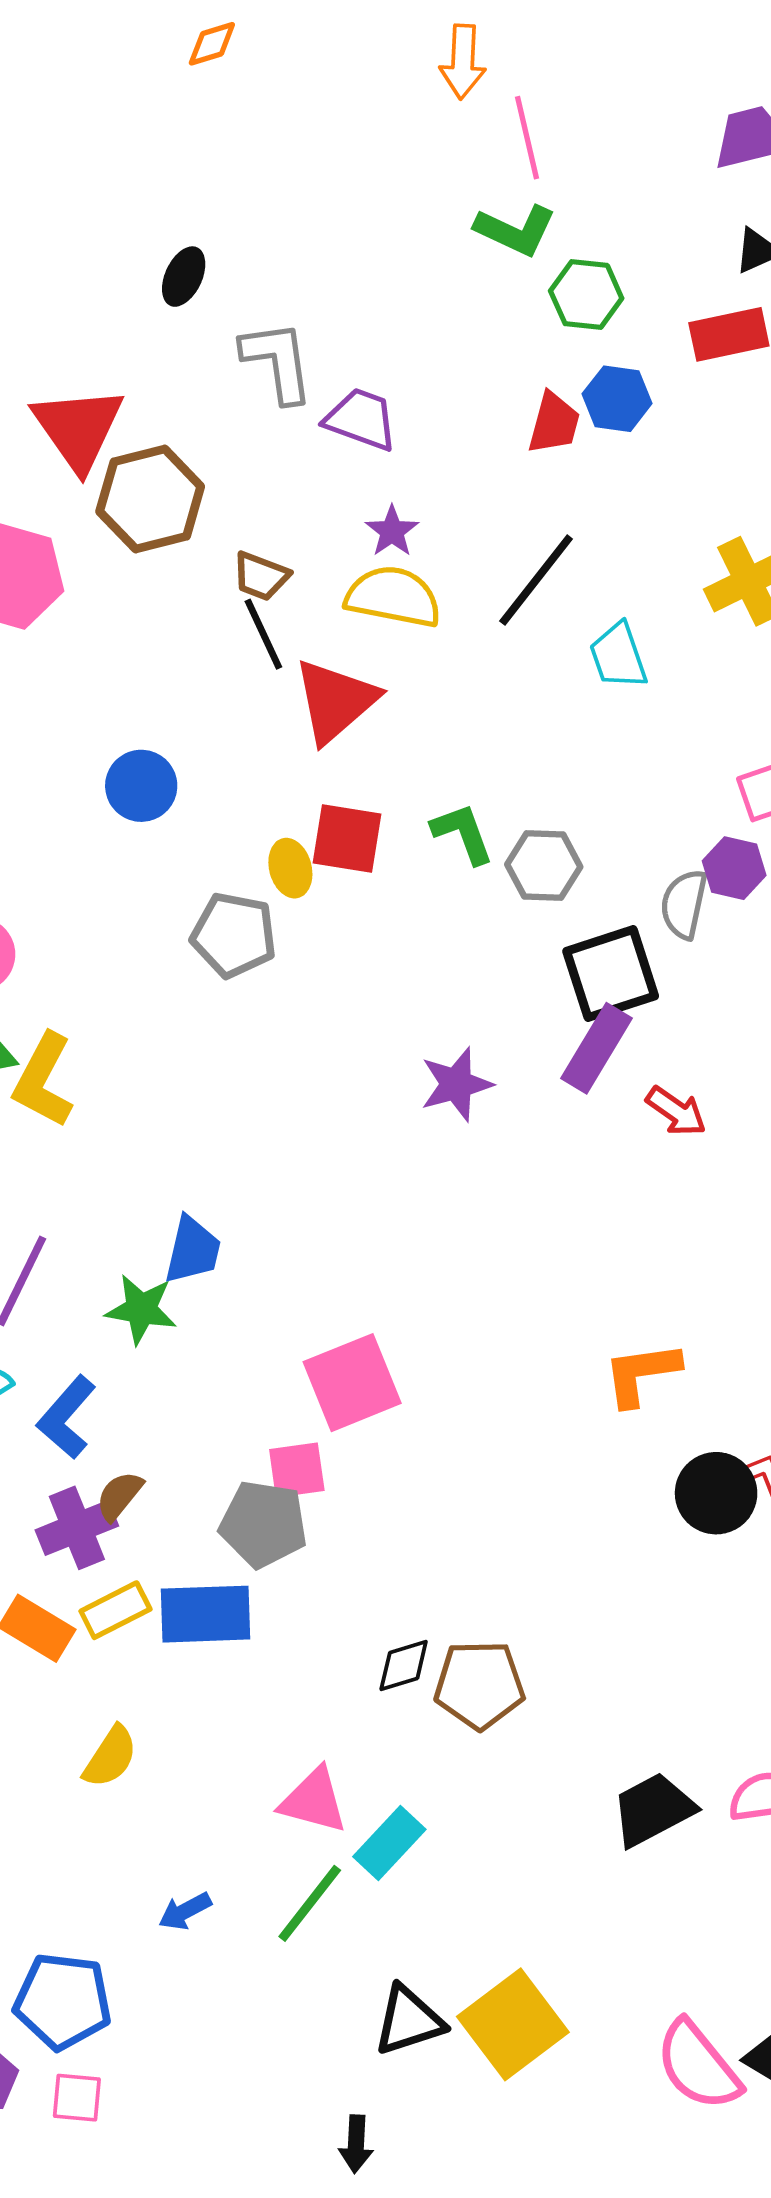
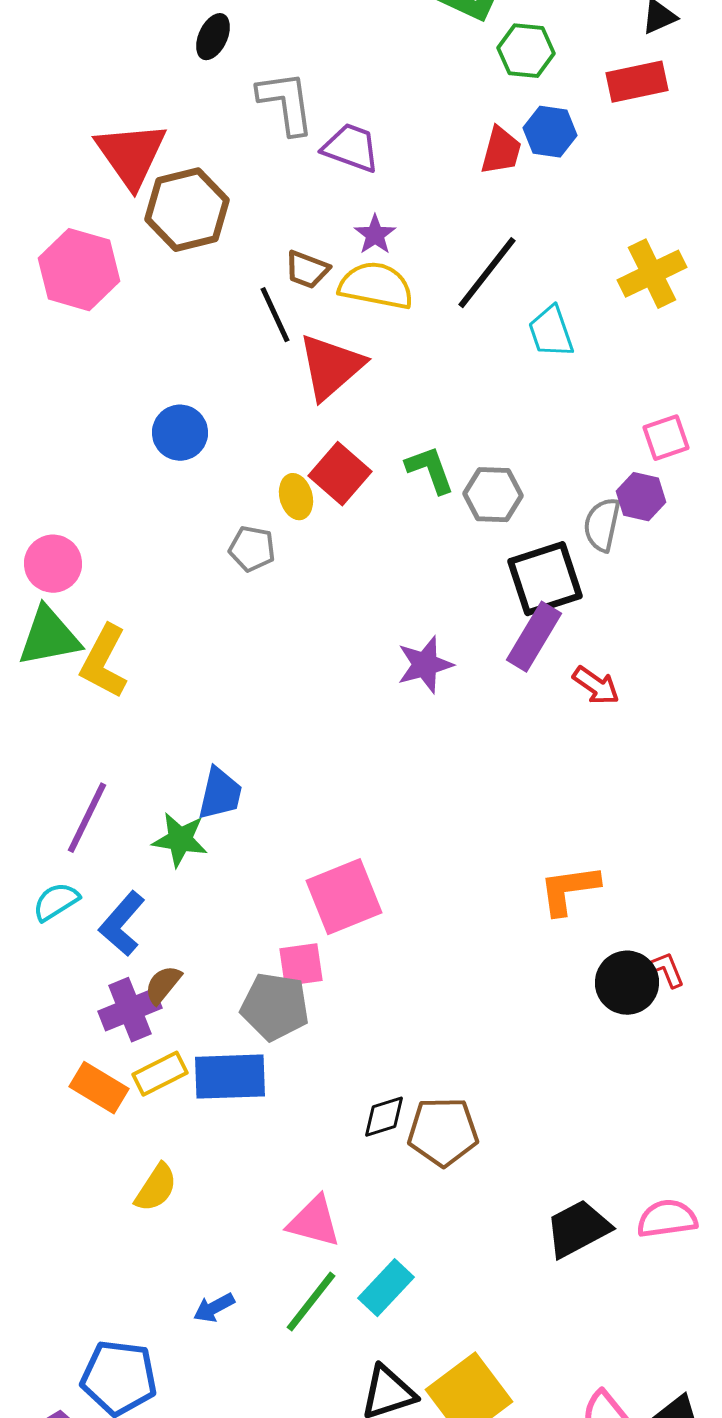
brown trapezoid: (261, 576) -> (307, 270), moved
red square: (347, 839) -> (340, 474), turned 32
gray pentagon: (234, 935) -> (252, 549), size x0.7
cyan rectangle: (389, 1843) -> (386, 1288), moved

